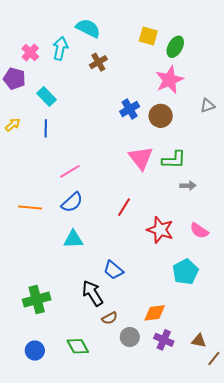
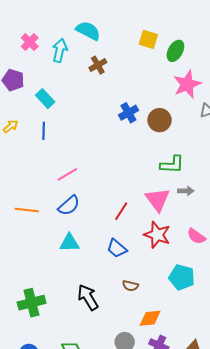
pink cross: (30, 53) -> (30, 42), moved
pink star: (169, 80) -> (187, 84), moved
pink triangle: (141, 158) -> (158, 200), moved
blue trapezoid: (113, 270) -> (117, 248), moved
cyan pentagon: (185, 272) -> (182, 277), turned -30
brown semicircle: (110, 318) -> (130, 286), moved, turned 42

